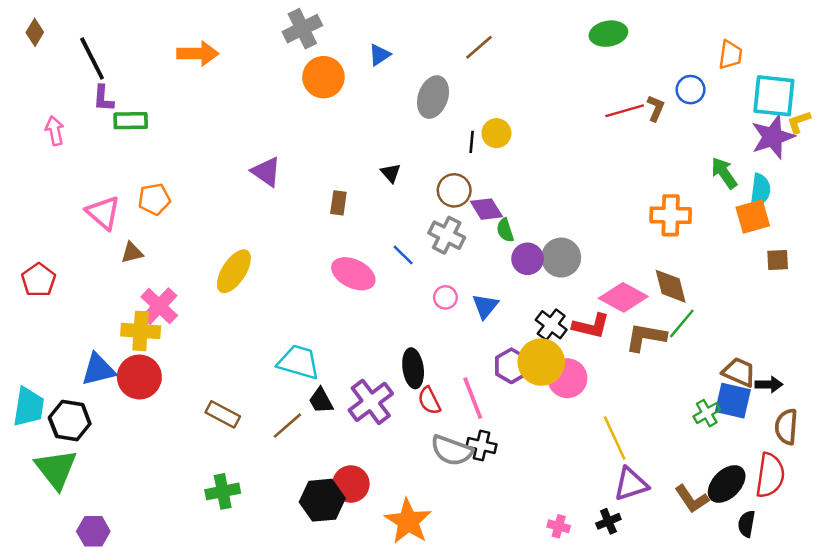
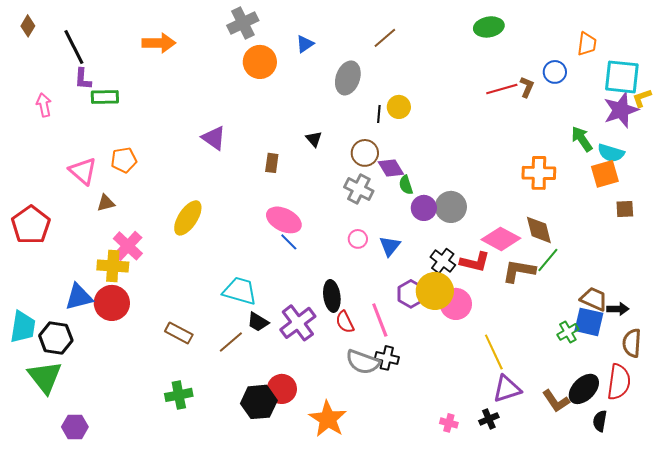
cyan semicircle: (760, 190) -> (611, 153), turned 100
blue line: (403, 255) -> (289, 242), moved
red pentagon: (39, 280) -> (31, 225), size x1.4
black trapezoid: (321, 401) -> (258, 322), turned -30

